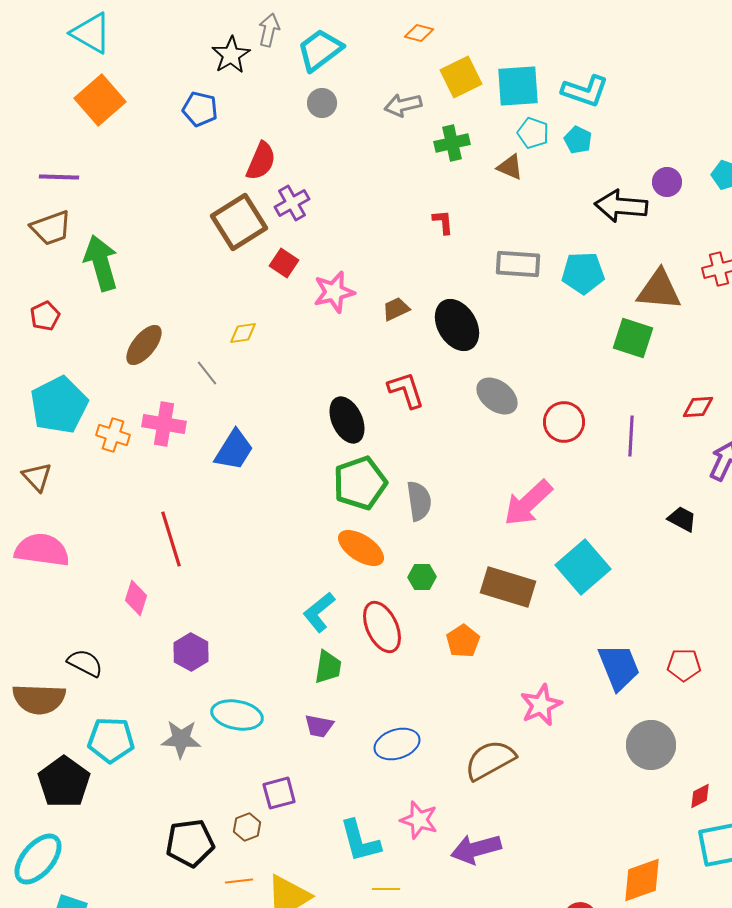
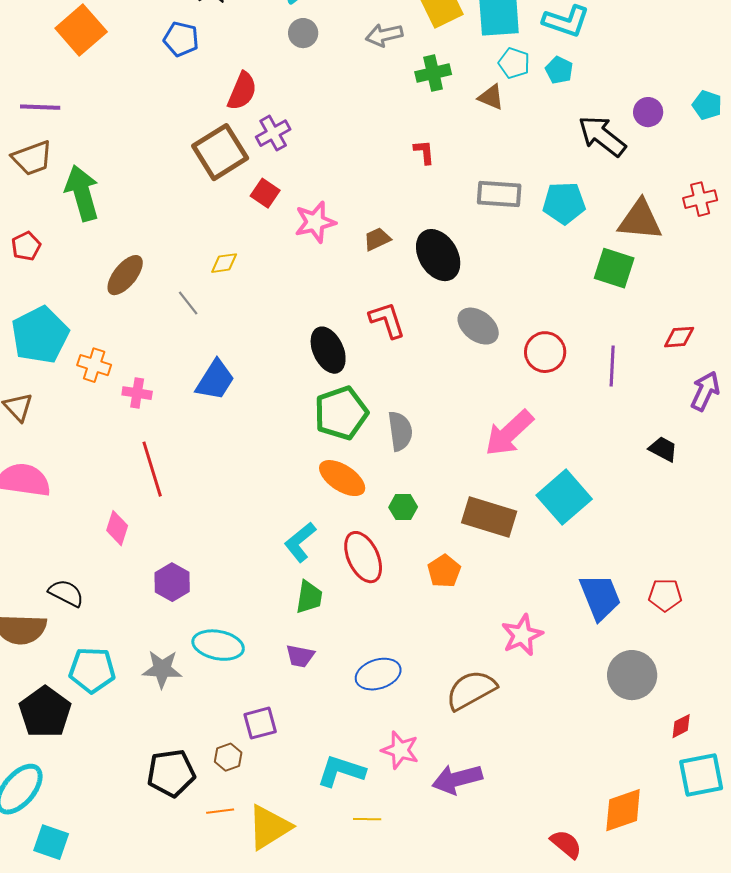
black arrow: (621, 206) -> (602, 136), turned 33
pink cross: (164, 424) -> (137, 393), moved, size x0.7
cyan L-shape: (360, 841) -> (341, 771), turned 123

